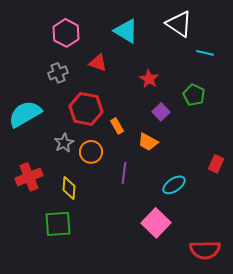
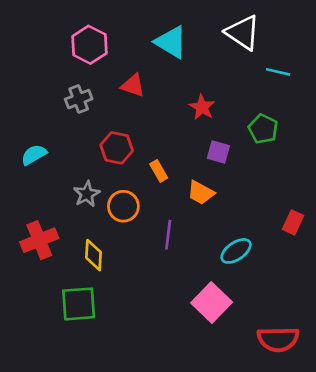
red hexagon: (86, 109) -> (117, 148), size x0.7
purple square: (161, 112) -> (218, 152), turned -30
cyan semicircle: (25, 114) -> (34, 155), size x0.6

